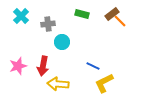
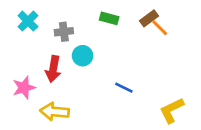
red arrow: (43, 66) -> (53, 69), moved
yellow L-shape: (104, 83) -> (172, 110), moved
yellow arrow: (58, 84) -> (55, 112), moved

